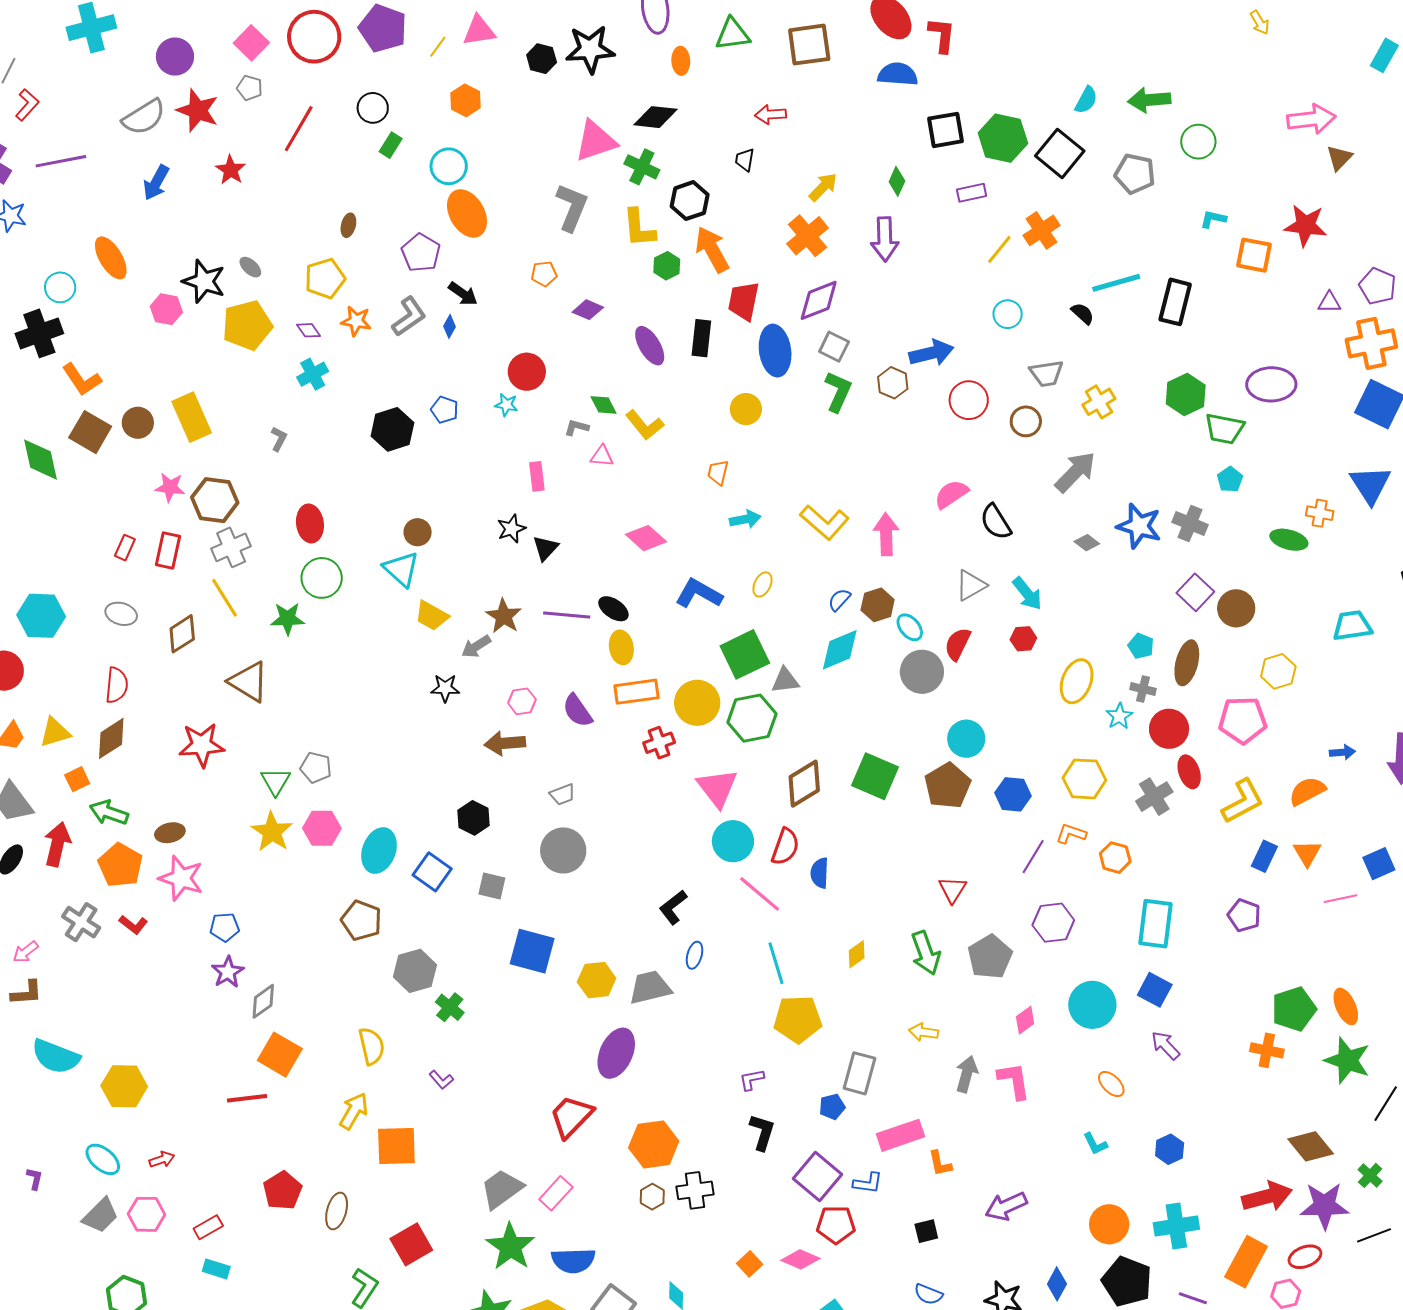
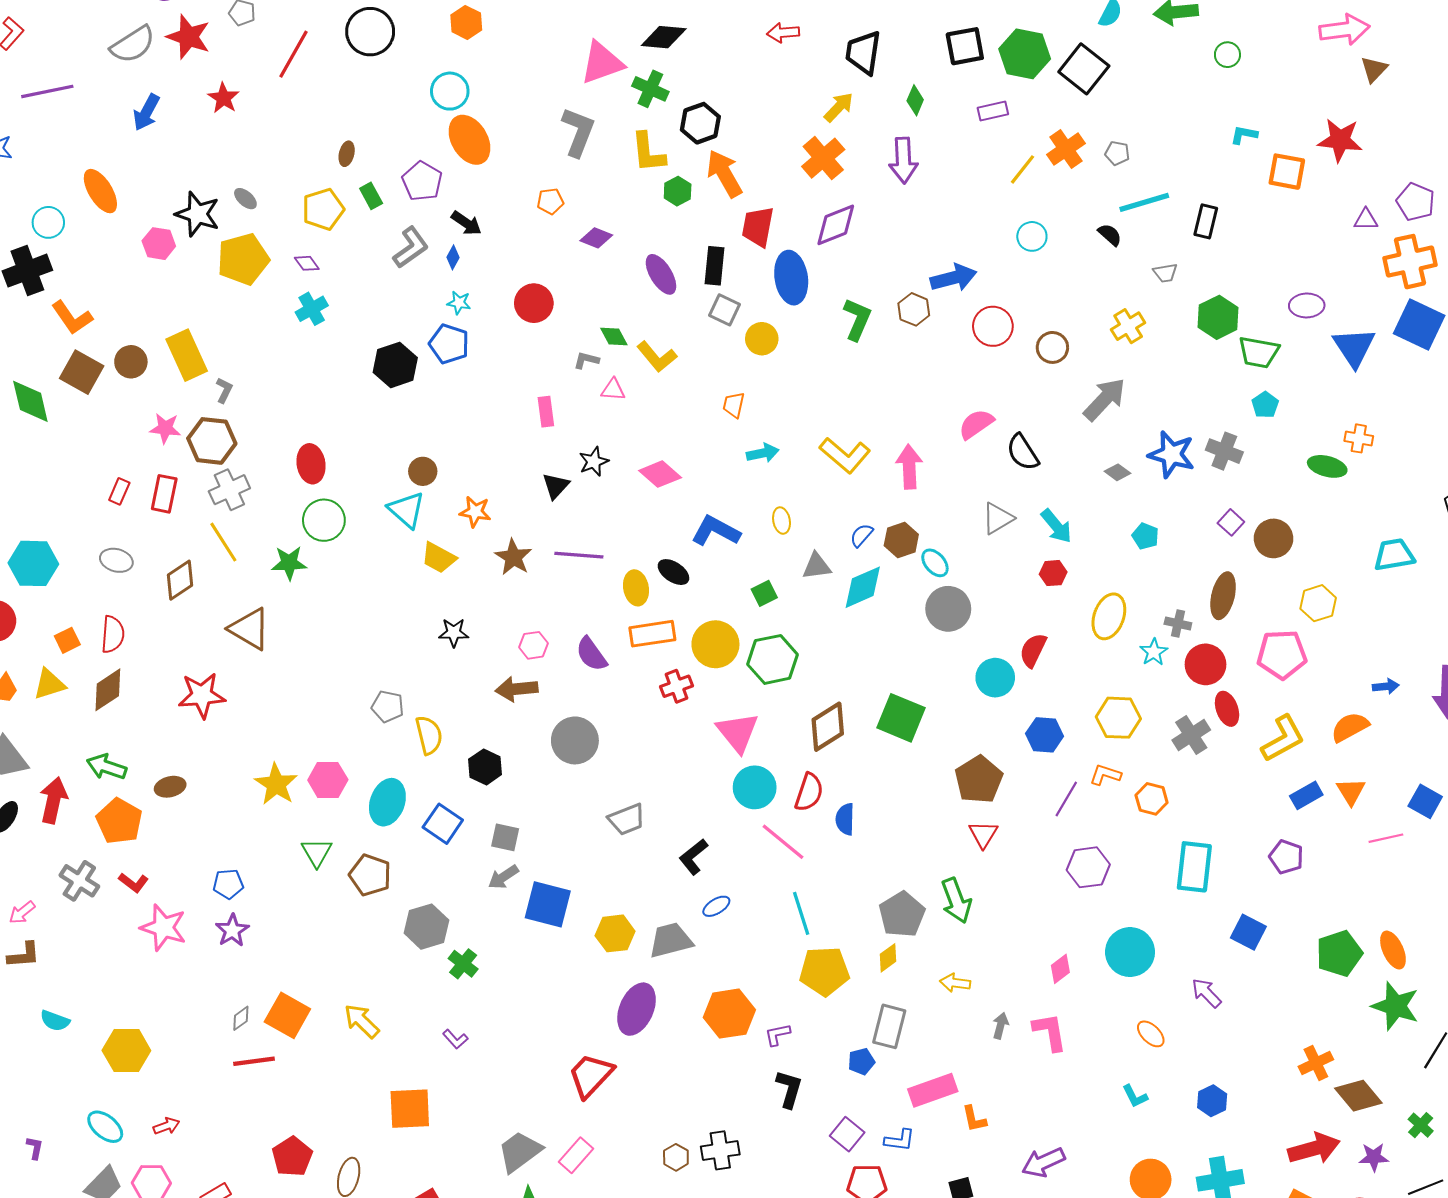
black circle: (373, 108) -> (370, 32), size x1.5
green circle: (1198, 142) -> (1227, 55), size x0.7
green rectangle: (391, 145) -> (371, 196), moved, turned -60
black trapezoid: (745, 160) -> (863, 53), moved, size x1.8
gray pentagon: (1135, 174) -> (1117, 153), moved, size x0.6
black rectangle: (1175, 302) -> (1206, 221), size x0.7
orange star: (356, 321) -> (475, 512), moved
gray square: (834, 347) -> (725, 310), moved
gray trapezoid: (1046, 373) -> (1165, 273), moved, size x0.7
purple ellipse: (1271, 384) -> (1307, 305), size x0.7
cyan star: (506, 405) -> (459, 303), moved
blue pentagon: (445, 410) -> (449, 344), size x1.4
gray L-shape: (279, 439) -> (224, 390), moved
blue triangle: (1370, 485) -> (1354, 347), moved
black star: (511, 529) -> (594, 462), moved
yellow ellipse: (762, 584) -> (782, 521), turned -35
purple square: (1195, 592) -> (1231, 522), size x0.7
black ellipse: (613, 609) -> (673, 572), moved
red semicircle: (958, 644) -> (1033, 650), moved
cyan pentagon: (1141, 646) -> (1145, 536), moved
gray arrow: (476, 647) -> (503, 877), moved
green square: (745, 654) -> (764, 593), size x0.5
gray triangle: (785, 680) -> (817, 566), moved
gray pentagon: (316, 767) -> (388, 706), moved
orange square: (77, 779) -> (67, 640), moved
green triangle: (276, 781) -> (317, 852), moved
brown pentagon: (948, 786) -> (979, 780), moved
gray trapezoid: (562, 794) -> (627, 819), moved, size x1.4
gray circle: (563, 850) -> (575, 740), moved
blue rectangle: (1264, 856) -> (1306, 795), turned 36
blue square: (1379, 864) -> (1425, 801), turned -36
pink star: (181, 878) -> (163, 928), moved
yellow diamond: (857, 954) -> (888, 958), moved
blue ellipse: (694, 955) -> (716, 906), turned 44
gray pentagon: (990, 957) -> (902, 914), moved
blue square: (1155, 990) -> (1248, 932), moved
gray diamond: (263, 1001) -> (241, 1018), moved, size x0.7
yellow semicircle: (372, 1046) -> (429, 735), moved
orange cross: (1267, 1050) -> (1316, 1063), moved, turned -36
cyan semicircle: (56, 1057) -> (55, 1021), size x0.6
gray arrow: (967, 1074) -> (1000, 1026), size x0.7
yellow arrow: (354, 1111) -> (362, 1021), moved, turned -75
orange hexagon: (654, 1144) -> (729, 1014), moved
purple square: (817, 1176) -> (847, 1134), size x0.7
purple star: (1324, 1206) -> (1374, 1157), size x0.6

